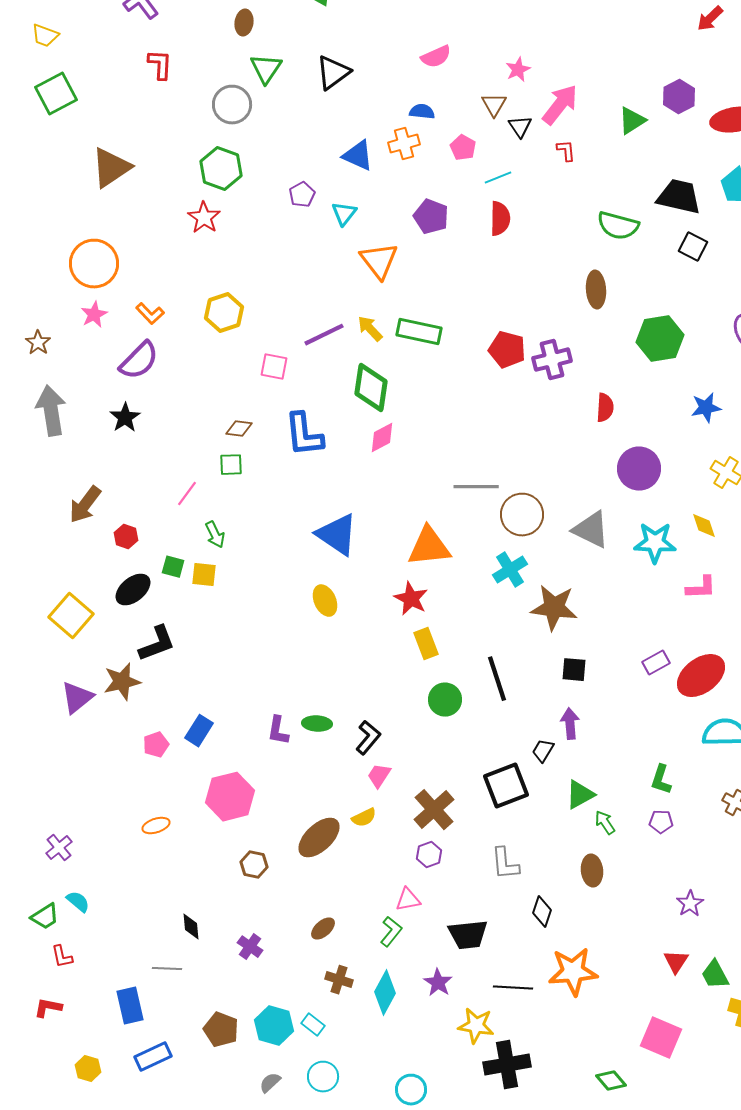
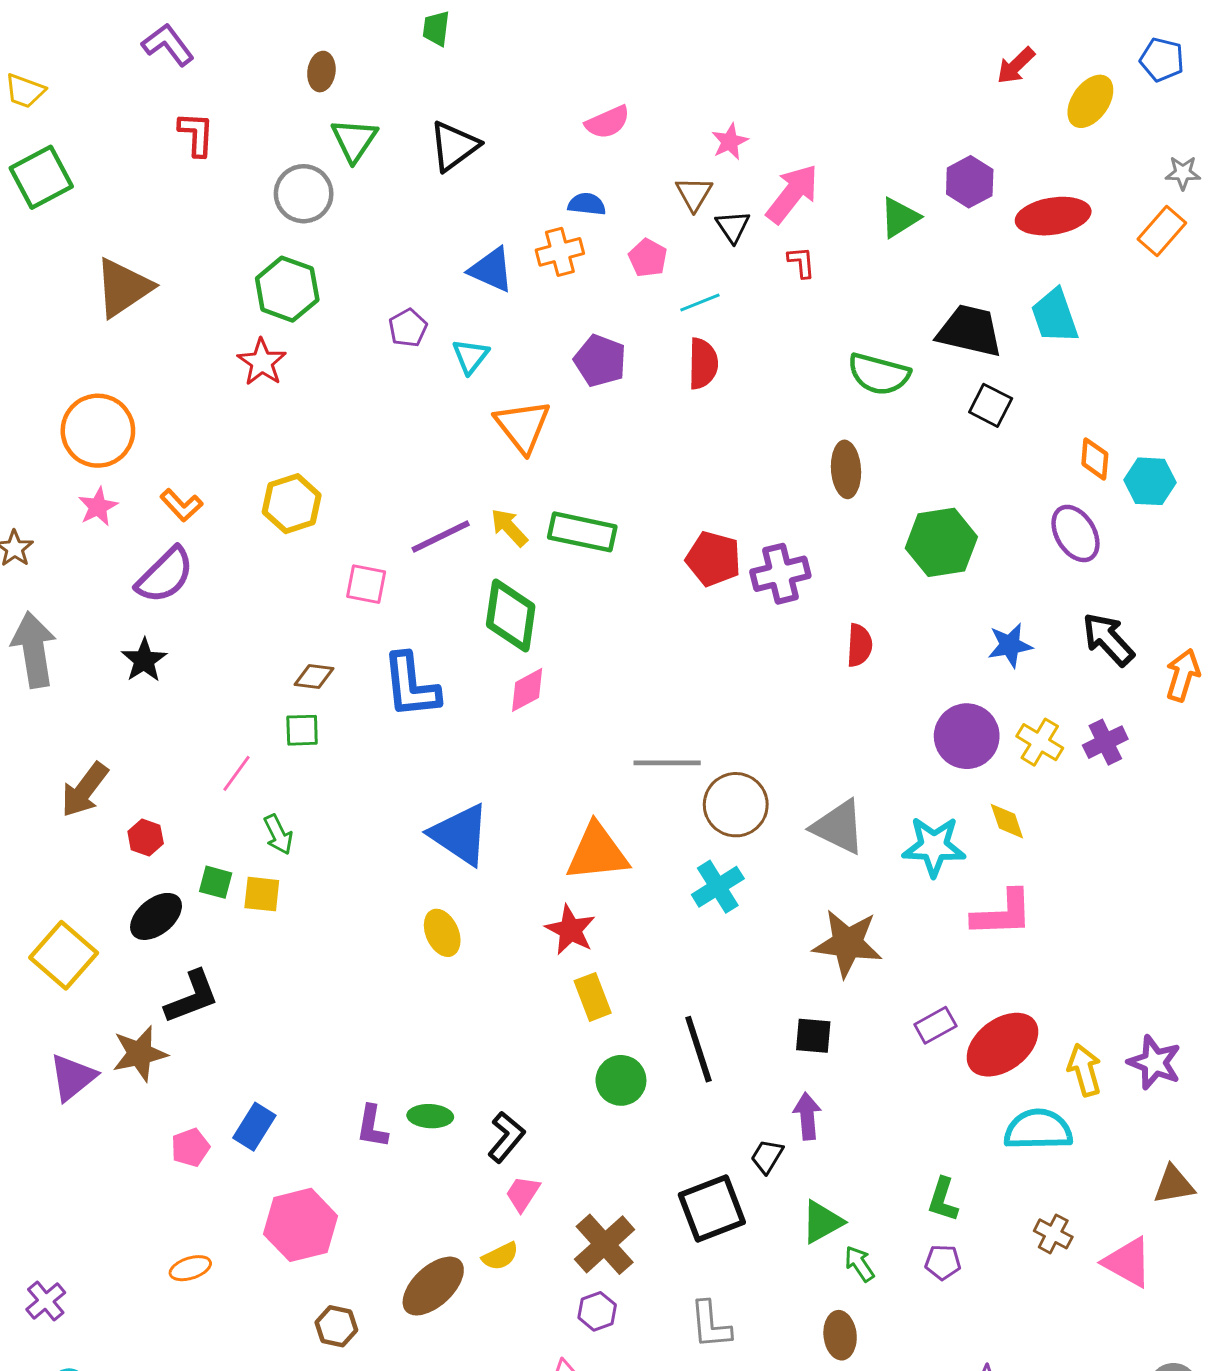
purple circle: (639, 469) -> (967, 736), moved
pink L-shape: (701, 588) -> (1002, 913), size x1.4
brown star: (554, 608) -> (847, 943), moved

